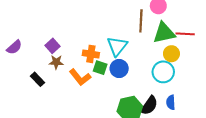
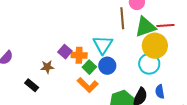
purple square: (53, 46) -> (65, 52), moved
yellow circle: (171, 54) -> (155, 46), size x1.6
green square: (100, 68) -> (89, 67), turned 32
orange L-shape: (80, 77) -> (88, 85), moved

